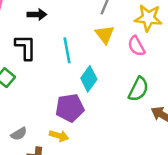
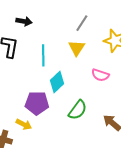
pink semicircle: (136, 46) -> (100, 75), moved, turned -54
green semicircle: (138, 89) -> (78, 110), moved

